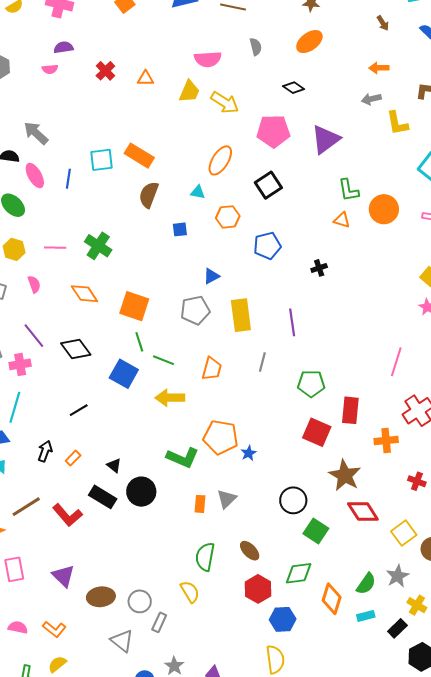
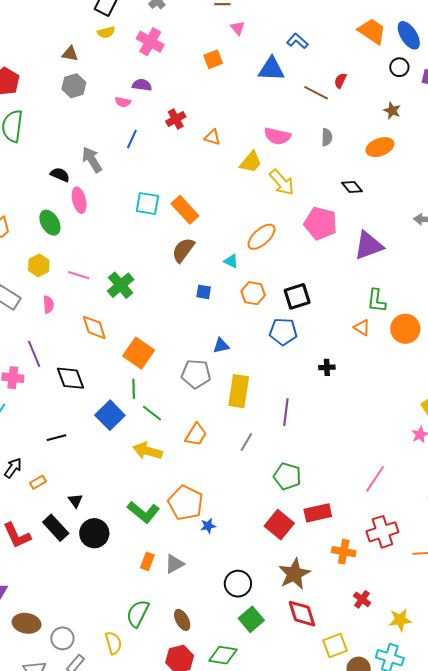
blue line: (68, 179) -> (132, 139), moved
black square: (268, 185) -> (297, 296), moved
red rectangle: (350, 410) -> (318, 513), turned 56

